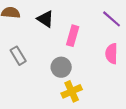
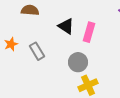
black triangle: (45, 19) -> (66, 26), moved

